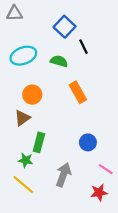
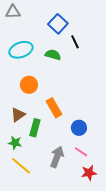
orange rectangle: (78, 92) -> (54, 108), moved
brown triangle: (22, 118) -> (18, 115), moved
green star: (26, 160) -> (15, 143), moved
pink line: (106, 169) -> (81, 152), moved

